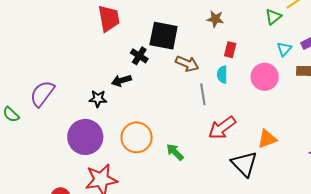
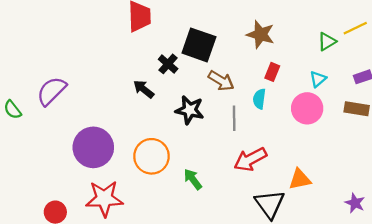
brown star: (215, 19) -> (260, 34), size x1.4
cyan triangle: (284, 49) -> (318, 79), moved
black arrow: (121, 81) -> (144, 89), turned 48
black star: (98, 99) -> (190, 110), moved, size x1.4

